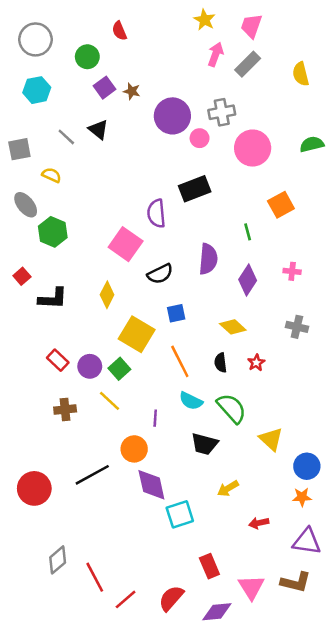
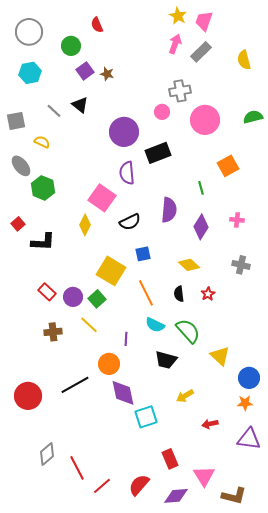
yellow star: (204, 20) -> (178, 16), moved
purple circle: (172, 116) -> (124, 132), moved
yellow diamond: (107, 295) -> (85, 225), moved
brown L-shape: (296, 582) -> (234, 496), moved

